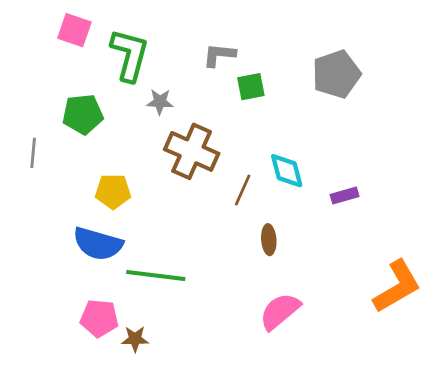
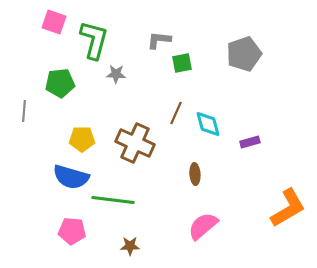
brown cross: (192, 151) -> (135, 143), moved
brown line: (243, 190) -> (176, 113), moved
brown star: (135, 339) -> (130, 246), moved

